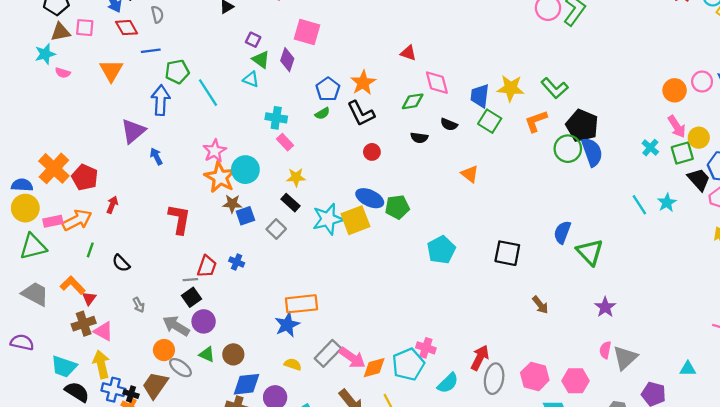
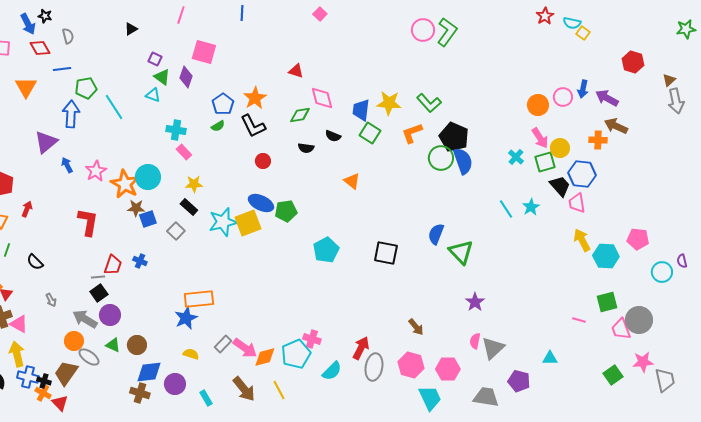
pink star: (215, 151) -> (96, 171), moved
brown arrow: (540, 305) -> (416, 327), moved
gray rectangle: (328, 353) -> (223, 344), size x0.7

